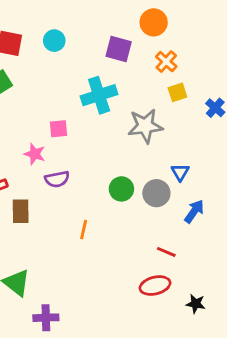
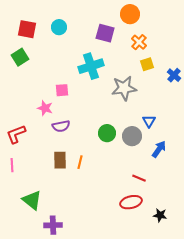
brown rectangle: (21, 211) -> (60, 160), moved

